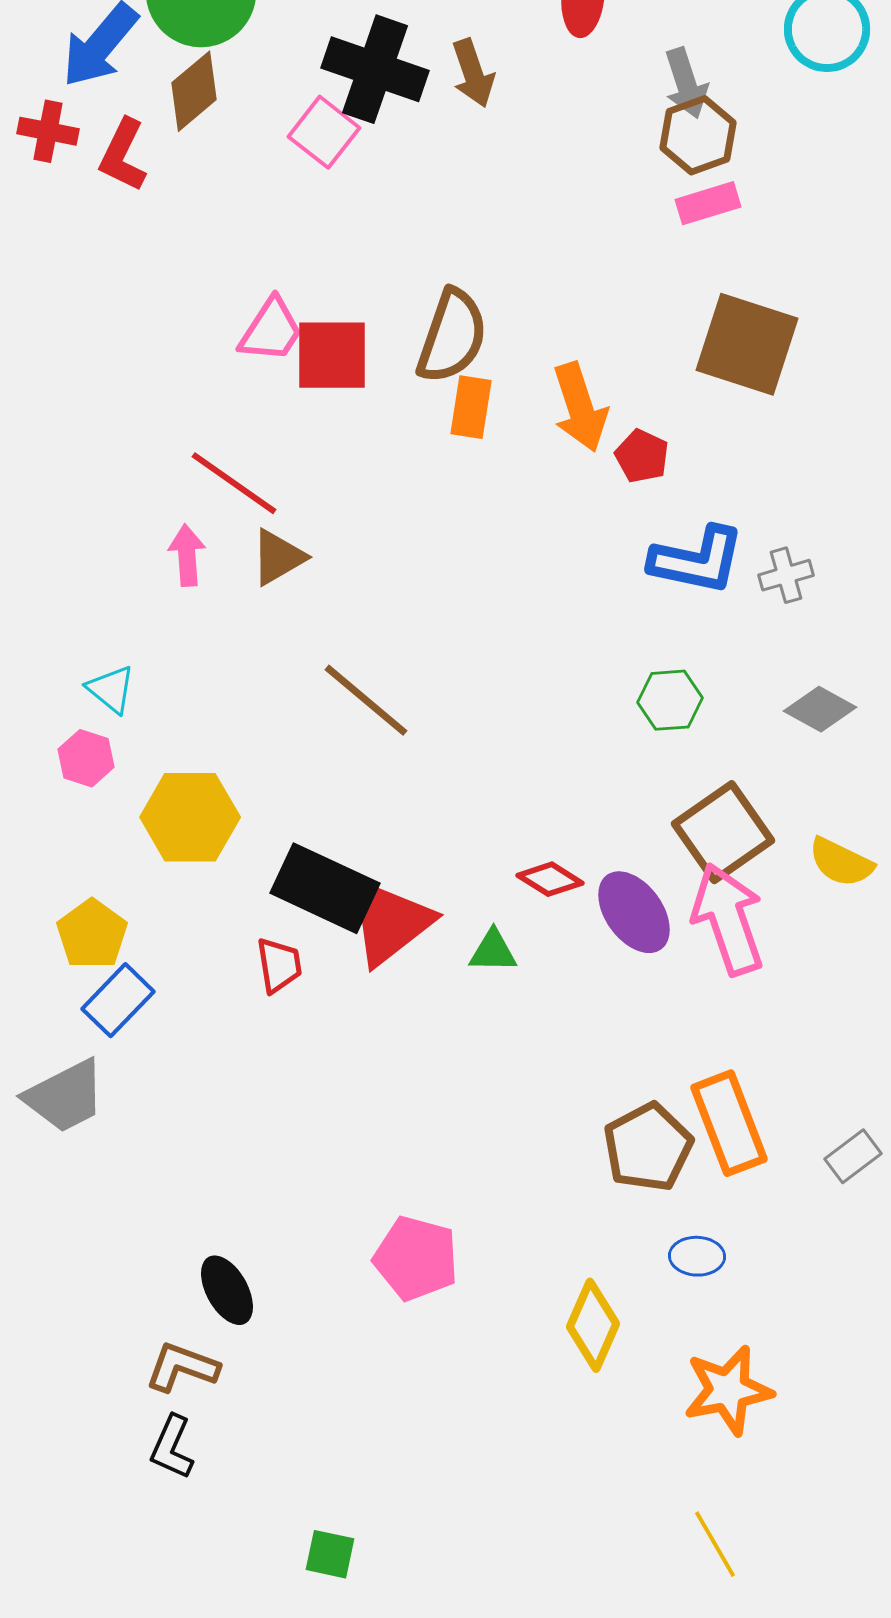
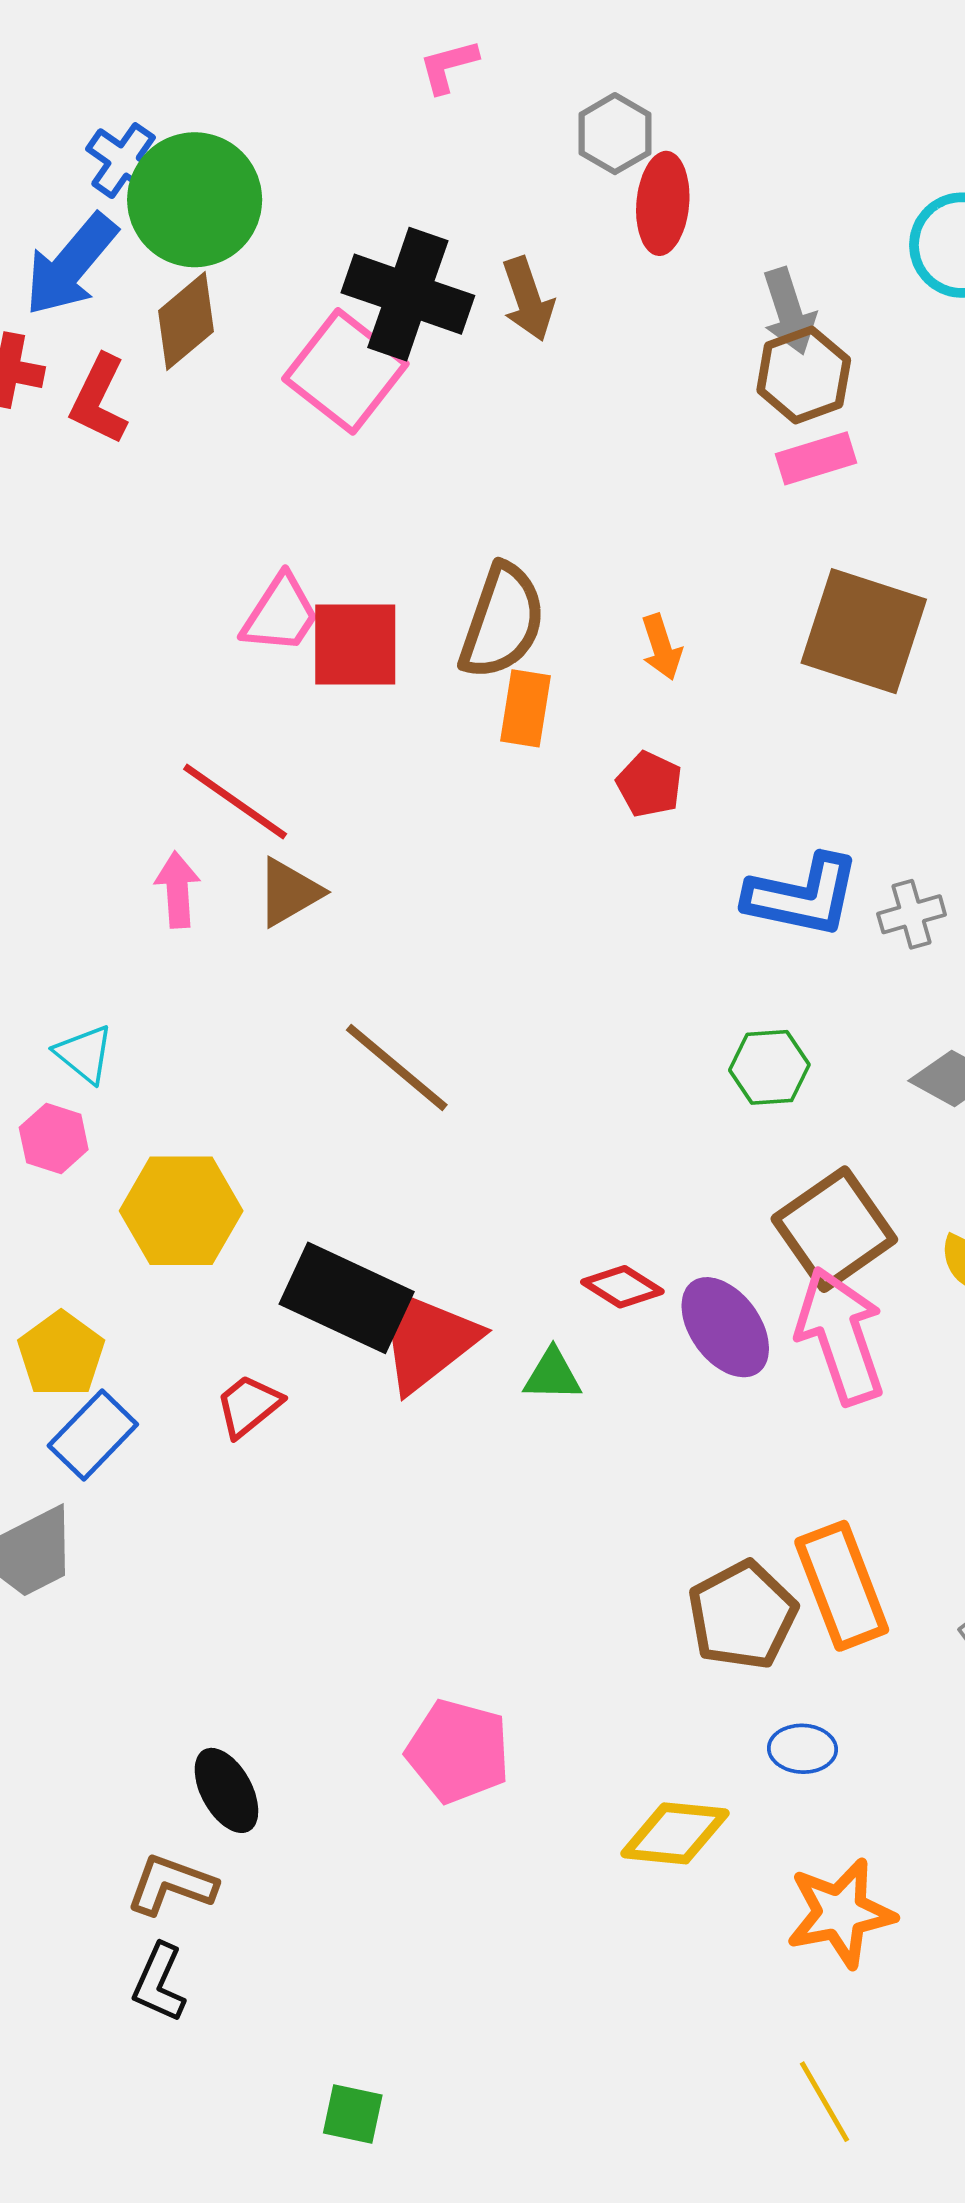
pink square: (324, 132) -> (345, 371), size x1.4
orange arrow: (580, 407) -> (662, 647), moved, size x0.6
red pentagon: (642, 456) -> (649, 784), moved
red trapezoid: (279, 965) -> (249, 1406), moved, turned -120
yellow diamond: (593, 1325) -> (675, 1833), turned 72

